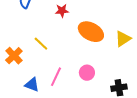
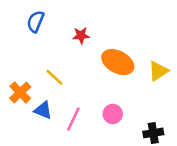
blue triangle: (32, 85) -> (43, 110), moved

